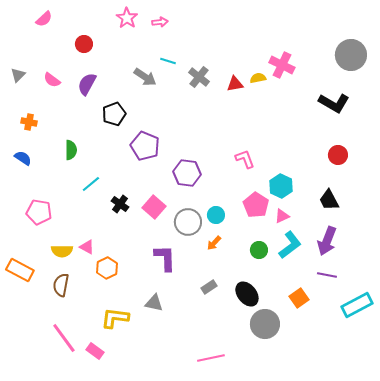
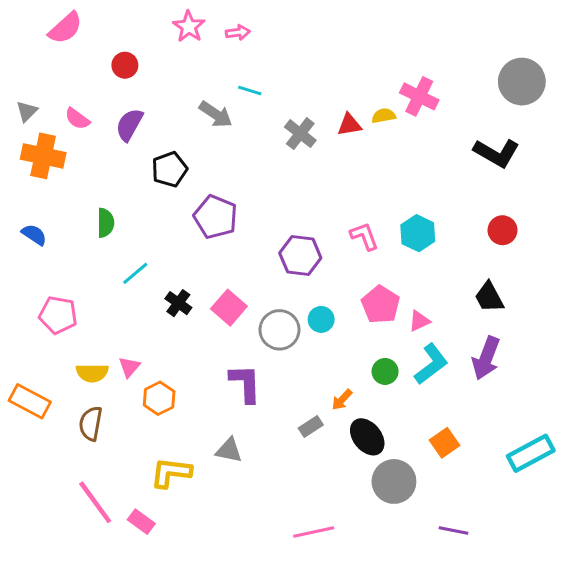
pink semicircle: (44, 19) -> (65, 28), size x1.4
gray cross: (199, 77) -> (300, 134), moved
orange cross: (29, 122) -> (43, 156), moved, size x1.8
purple hexagon: (187, 173) -> (300, 255), moved
cyan hexagon: (281, 186) -> (418, 233), moved
orange arrow: (214, 243) -> (342, 400), moved
pink triangle: (87, 247) -> (129, 367), turned 42
purple line: (327, 275) -> (453, 531), moved

